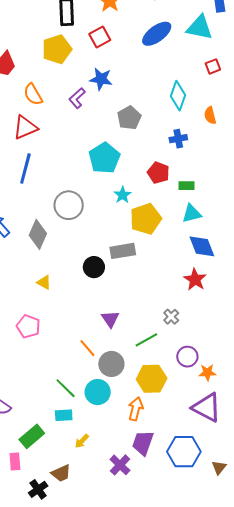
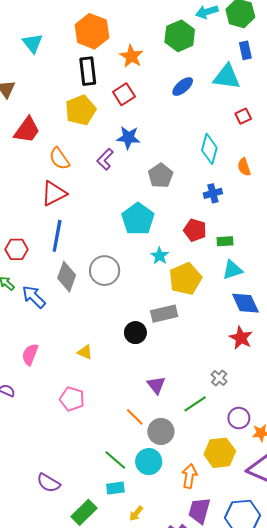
blue ellipse: (157, 34) -> (183, 87), size x0.7
gray diamond: (38, 234) -> (67, 277), moved
yellow hexagon: (152, 379) -> (220, 453), moved

